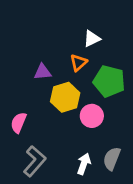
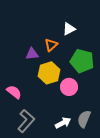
orange triangle: (78, 63) -> (51, 45), moved
pink semicircle: (19, 123) -> (14, 92), turned 105
white arrow: (84, 164) -> (63, 123), turned 42

